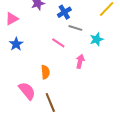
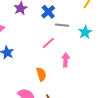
pink line: (58, 43) -> (48, 43), turned -64
pink arrow: (80, 61) -> (66, 60), moved

